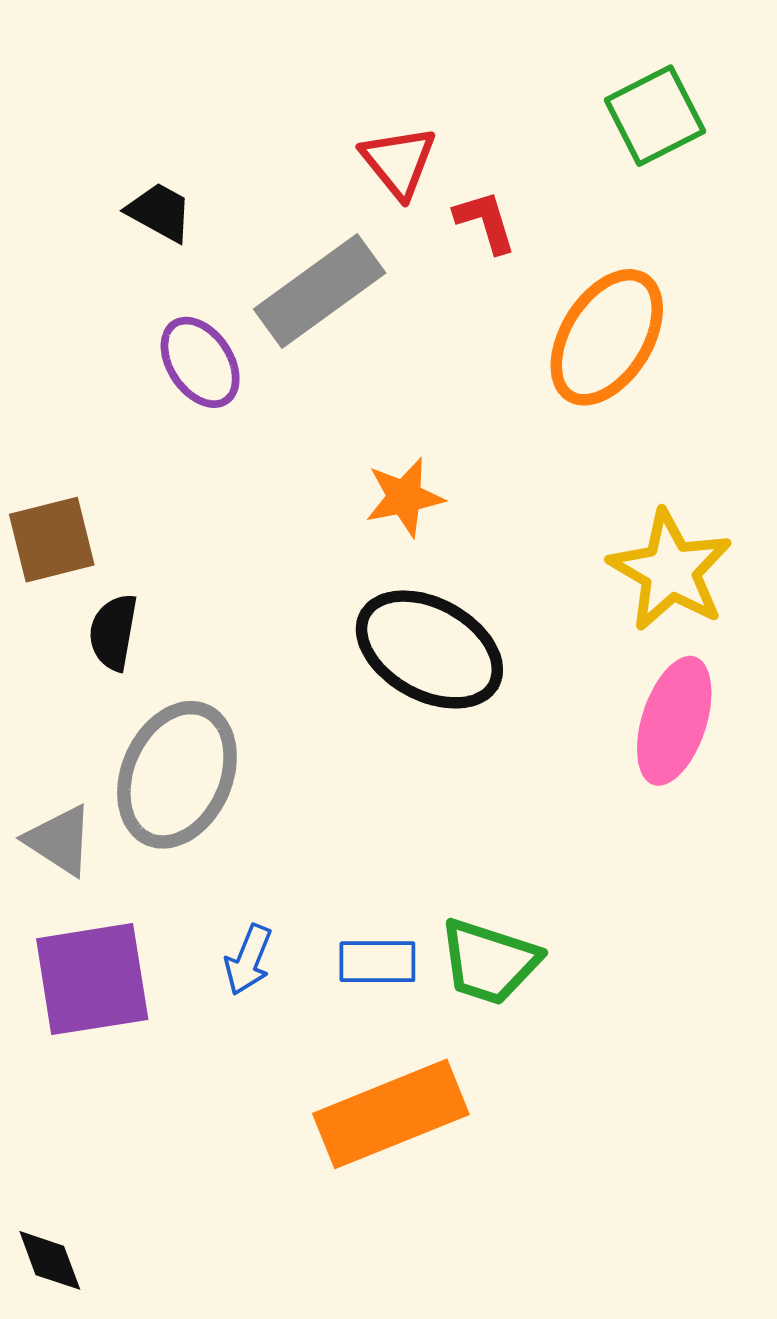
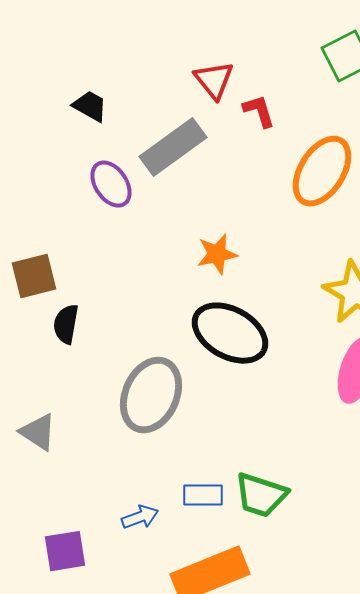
gray ellipse: (177, 775) -> (151, 395), moved
blue arrow: (248, 960) -> (140, 517), moved, turned -132
purple square: (92, 979) -> (65, 551), moved, size x0.7

